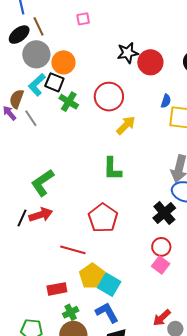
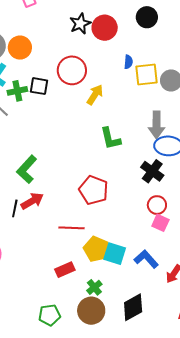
black square: (54, 82) -> (39, 86), moved
green cross: (69, 102) -> (17, 91), moved, turned -30
green L-shape: (112, 169) -> (110, 139), moved
green cross: (71, 312) -> (94, 287), moved
blue L-shape: (107, 313) -> (146, 259), moved

